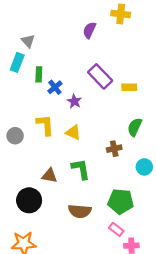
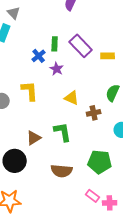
green rectangle: (39, 74) -> (55, 44), moved
yellow triangle: (73, 132) -> (72, 98), moved
brown triangle: (50, 176) -> (34, 138), turned -42
pink rectangle: (116, 229) -> (93, 196), moved

